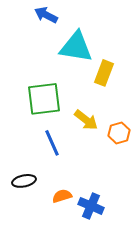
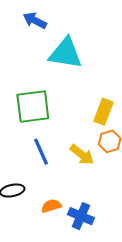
yellow rectangle: (104, 73) -> (103, 112), moved
yellow arrow: (86, 120) -> (82, 155), moved

